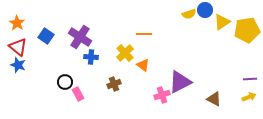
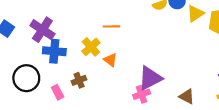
blue cross: (91, 57) -> (54, 51), size x1.5
black circle: (65, 82) -> (26, 78), size x1.6
pink rectangle: (78, 94) -> (58, 92), moved
pink cross: (162, 95) -> (142, 94), moved

